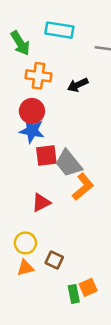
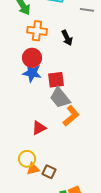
black arrow: (78, 85) -> (67, 38), turned -91
red square: (46, 155) -> (56, 80), moved
orange triangle: (25, 268) -> (33, 169), moved

